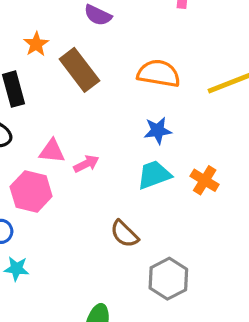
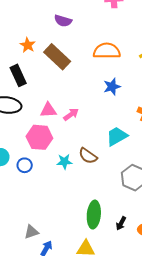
cyan trapezoid: (154, 175) -> (117, 136), moved
brown semicircle: (124, 234) -> (88, 156), moved
cyan star: (16, 269) -> (64, 162), moved

